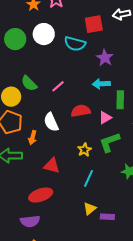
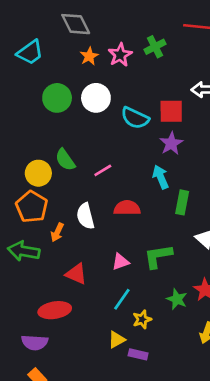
red square: (94, 24) -> (171, 111), moved
cyan arrow: (101, 84) -> (161, 177), turned 60
pink triangle: (105, 118) -> (120, 262), moved
yellow star: (84, 150) -> (142, 319), moved

